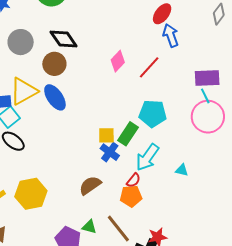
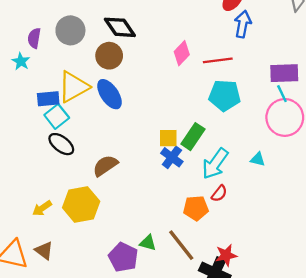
blue arrow: (171, 35) -> (243, 24), turned 30
red line: (149, 67) -> (218, 60), turned 40
cyan pentagon: (153, 114) -> (225, 95), moved
cyan triangle: (182, 170) -> (258, 159), moved
red semicircle: (133, 180) -> (219, 193), moved
brown semicircle: (90, 185) -> (105, 166), moved

